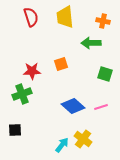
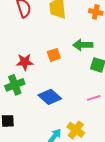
green arrow: (91, 43) -> (83, 45), moved
blue diamond: (73, 106) -> (50, 97), moved

